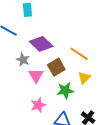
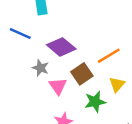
orange line: (79, 54) -> (109, 56), turned -60

